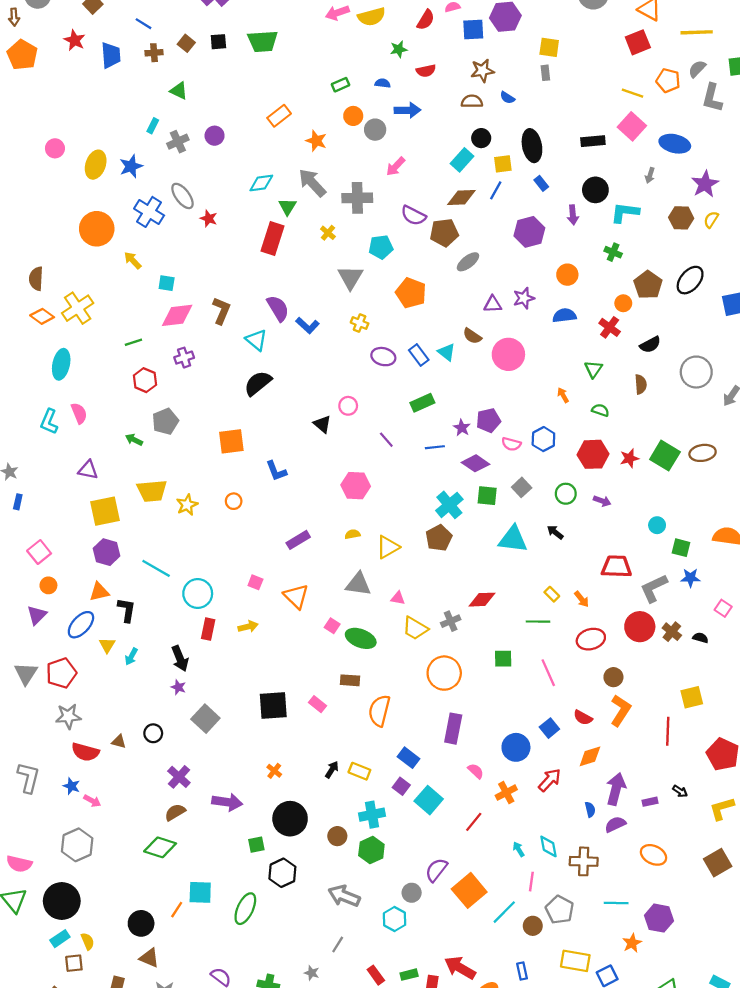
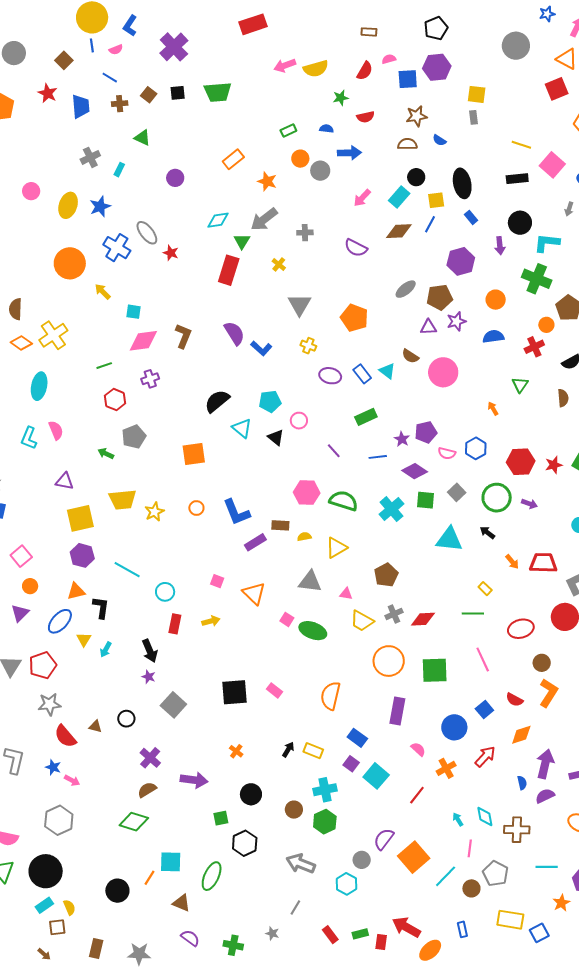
yellow line: (632, 93) -> (521, 145), moved
gray cross: (178, 142) -> (90, 157), moved
pink arrow: (395, 166) -> (362, 198), moved
gray arrow: (312, 183) -> (264, 219), turned -84
gray cross: (357, 198) -> (305, 233), size x0.6
brown pentagon: (444, 233) -> (440, 297), moved
cyan pentagon: (381, 247) -> (270, 401), moved
green cross: (613, 252) -> (537, 279), size x1.8
red cross: (610, 327) -> (534, 347), turned 30
cyan triangle: (256, 340) -> (242, 428), moved
green semicircle: (600, 410) -> (344, 501), moved, size x1.8
blue L-shape: (276, 471) -> (236, 512), moved, size x1.4
green circle: (566, 494) -> (497, 498), size x1.5
brown pentagon: (439, 538) -> (386, 575), moved
cyan circle: (198, 594) -> (165, 592), size x0.7
orange arrow: (582, 599) -> (512, 562), moved
red diamond: (482, 600) -> (423, 619), moved
green square: (503, 659) -> (435, 670), moved, size x1.6
brown rectangle: (350, 680) -> (280, 525), moved
red semicircle: (85, 752) -> (65, 736), turned 35
black circle: (290, 819) -> (251, 794), size x0.7
brown triangle: (149, 958) -> (181, 903), moved

